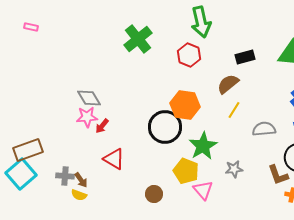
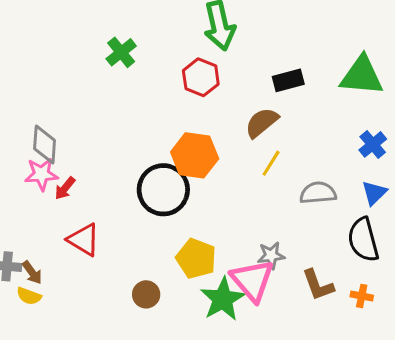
green cross: (138, 39) -> (121, 52), size x0.7
gray diamond: (89, 98) -> (45, 144), turned 35
green star: (203, 146) -> (223, 299), moved
brown L-shape: (278, 175) -> (318, 285), moved
pink triangle: (203, 190) -> (252, 280), moved, size x1.4

